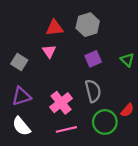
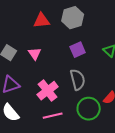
pink triangle: (49, 51) -> (35, 54), moved

